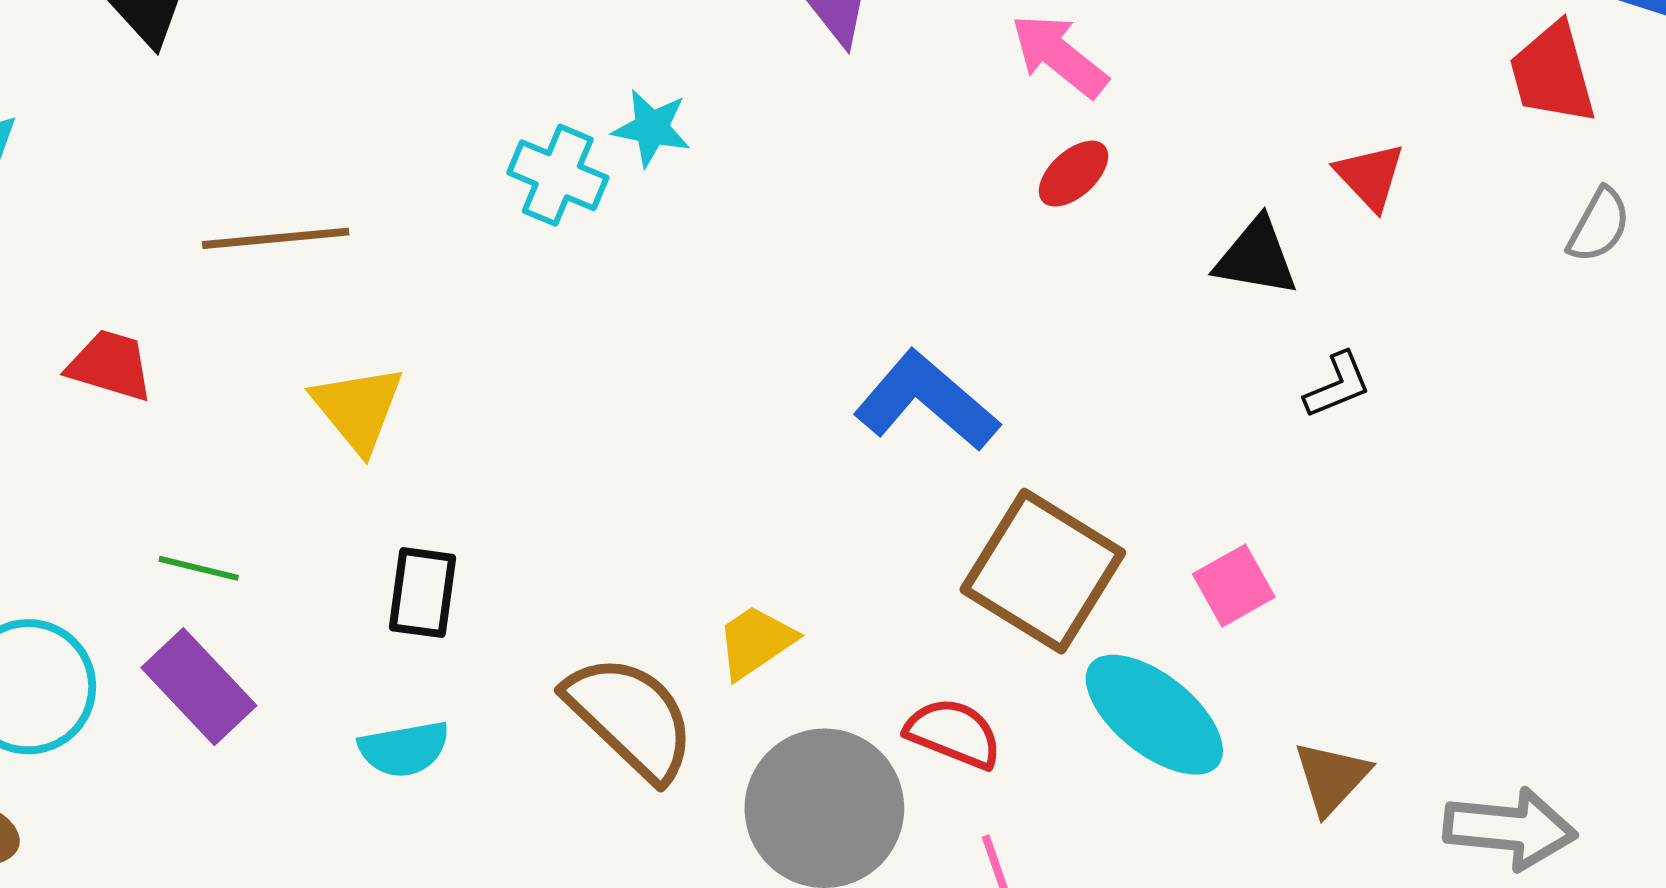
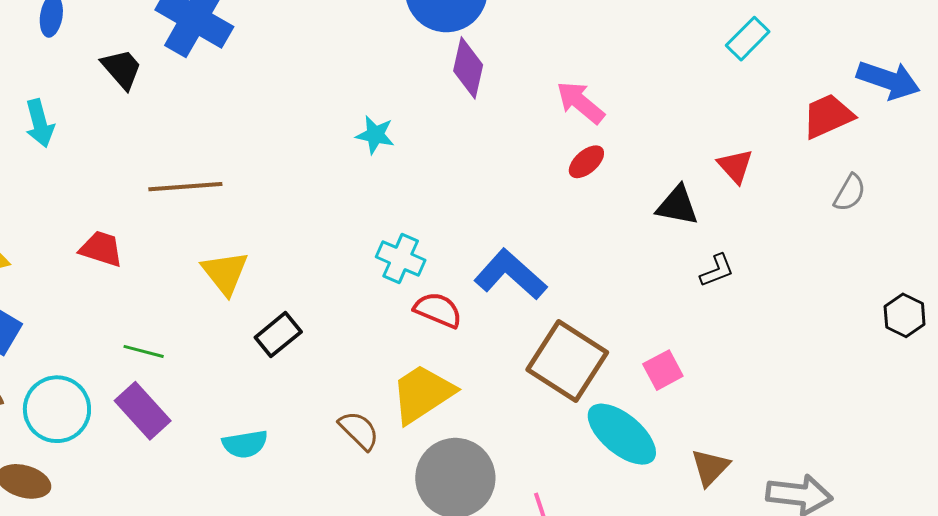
red trapezoid: (1553, 73) -> (828, 116), turned 80
cyan cross: (558, 175) -> (401, 258), moved
black rectangle: (422, 593) -> (278, 335), moved, turned 42
yellow trapezoid: (756, 642) -> (422, 394), size x1.6
brown semicircle: (630, 717) -> (359, 430), size x0.6
red semicircle: (954, 733) -> (438, 310), moved

